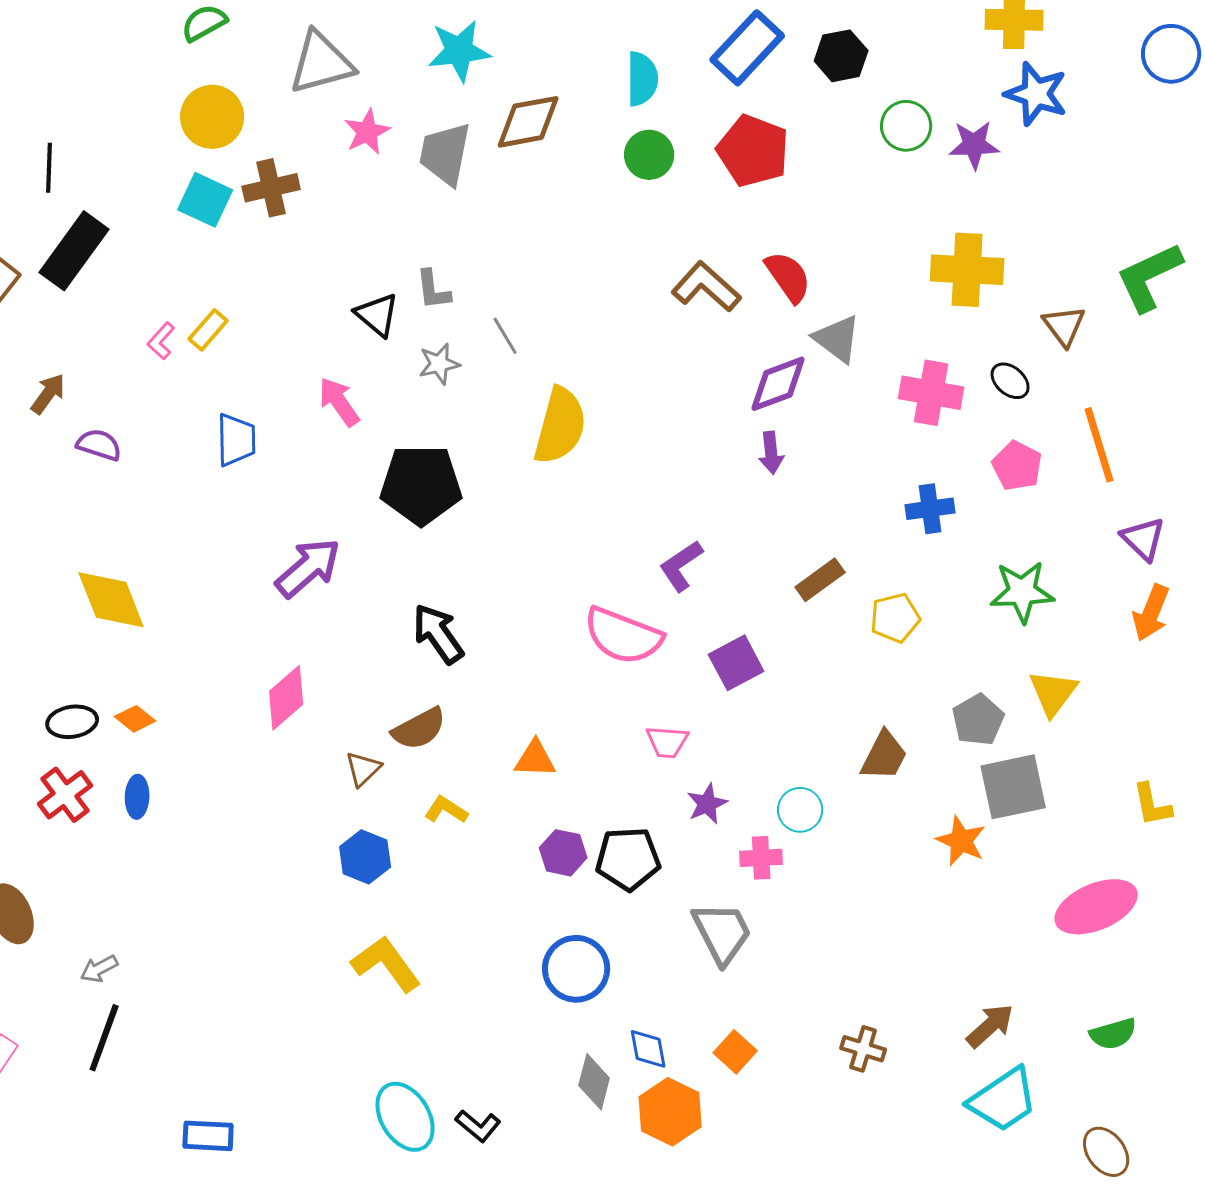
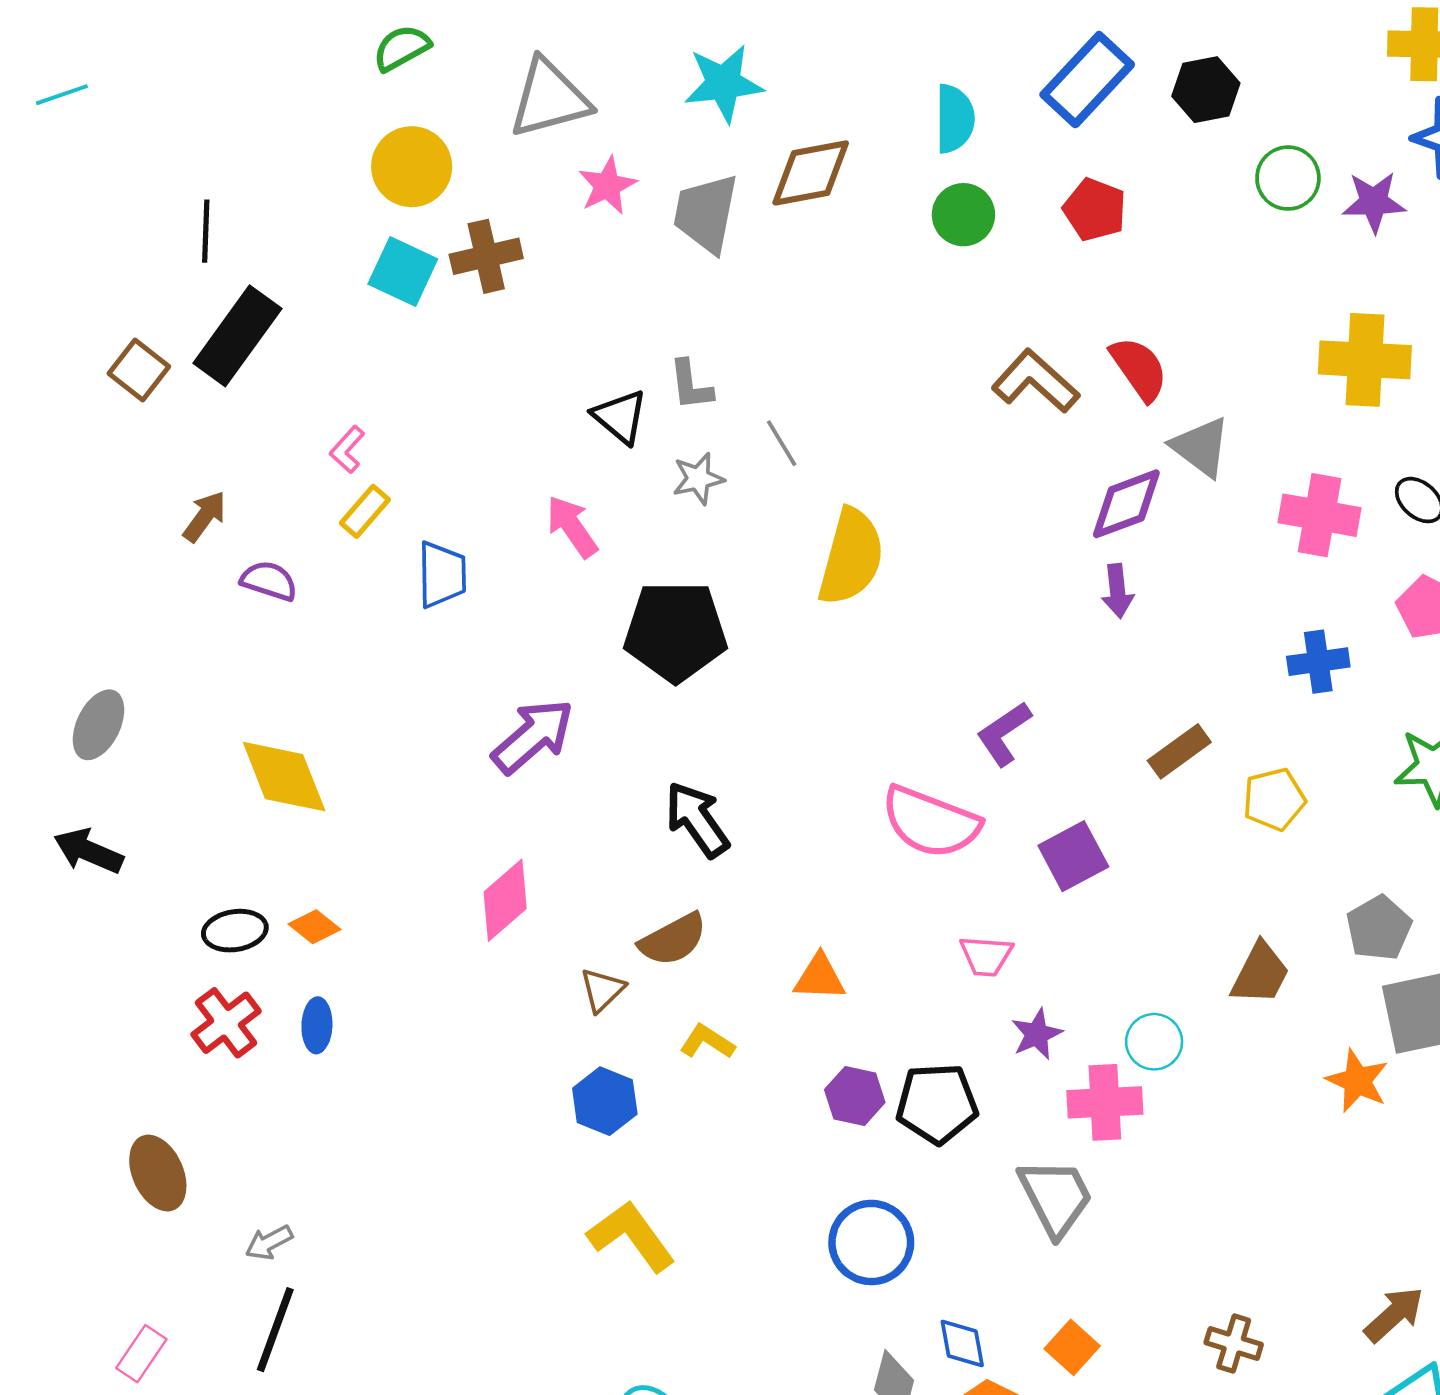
red pentagon: (753, 151) -> (1095, 210), size x0.7
yellow rectangle: (208, 330) -> (365, 511), moved
pink cross: (761, 858) -> (1105, 1102), size x1.4

